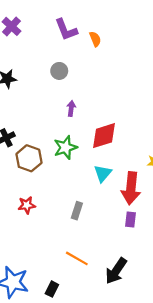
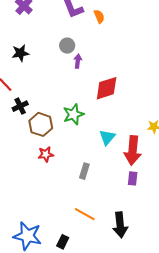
purple arrow: (71, 108) -> (78, 61), moved
red diamond: (104, 136) -> (107, 88), moved
red star: (27, 205) -> (46, 154), moved
black arrow: (116, 271) -> (120, 225), turned -40

